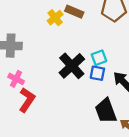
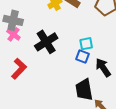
black cross: (72, 66) -> (46, 42), moved
pink cross: (16, 79) -> (13, 34), moved

